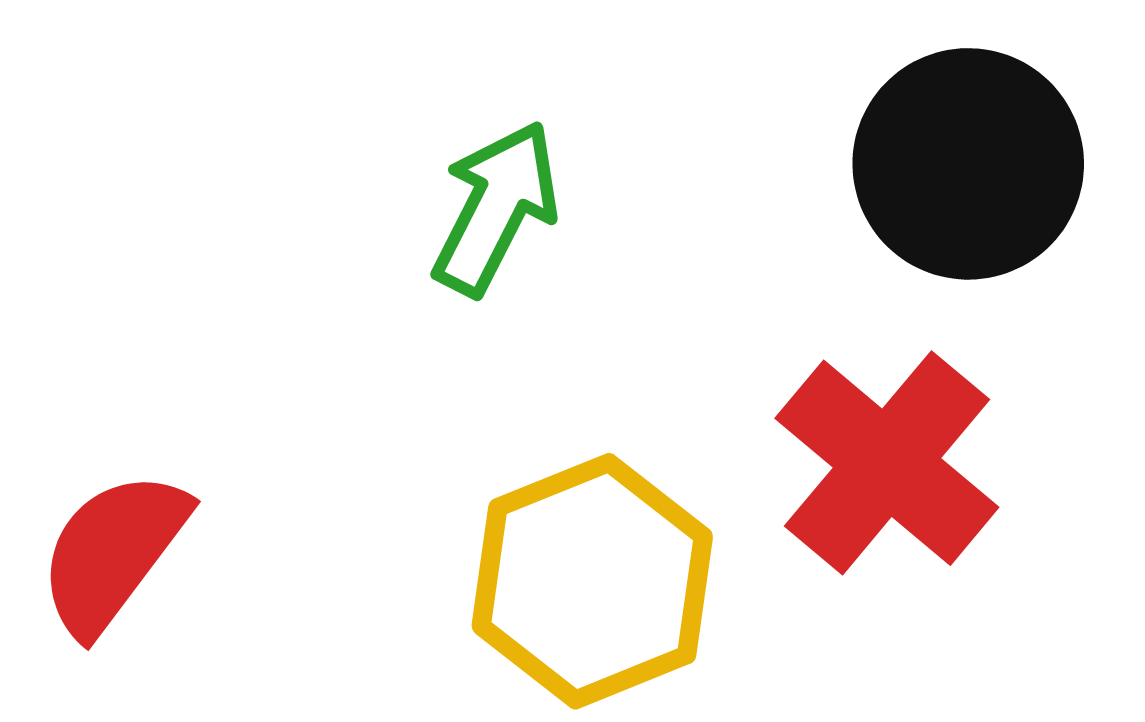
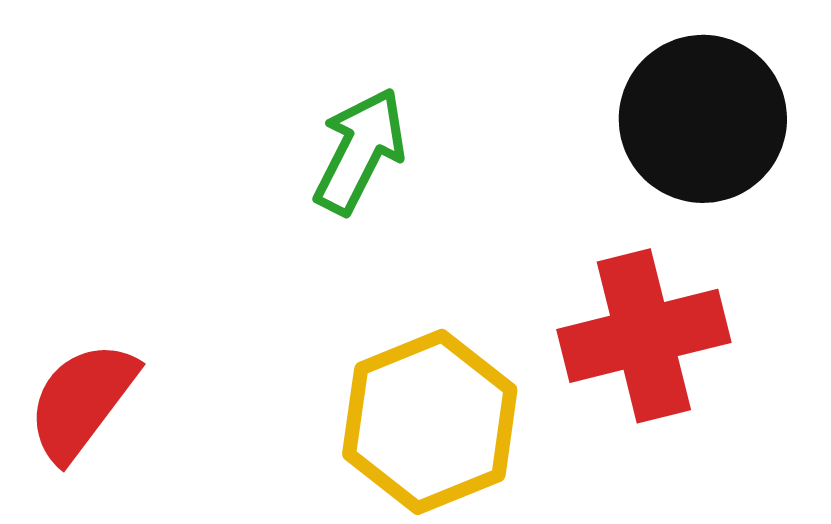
red cross: (887, 463) -> (644, 336), turned 36

